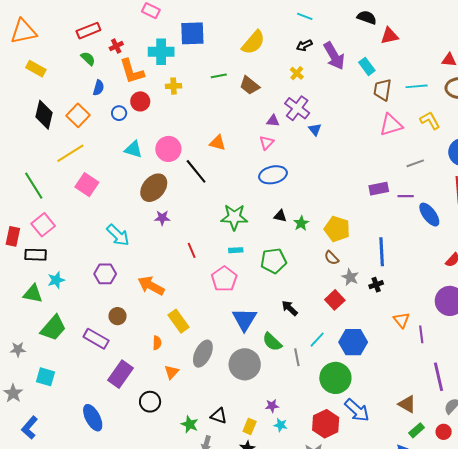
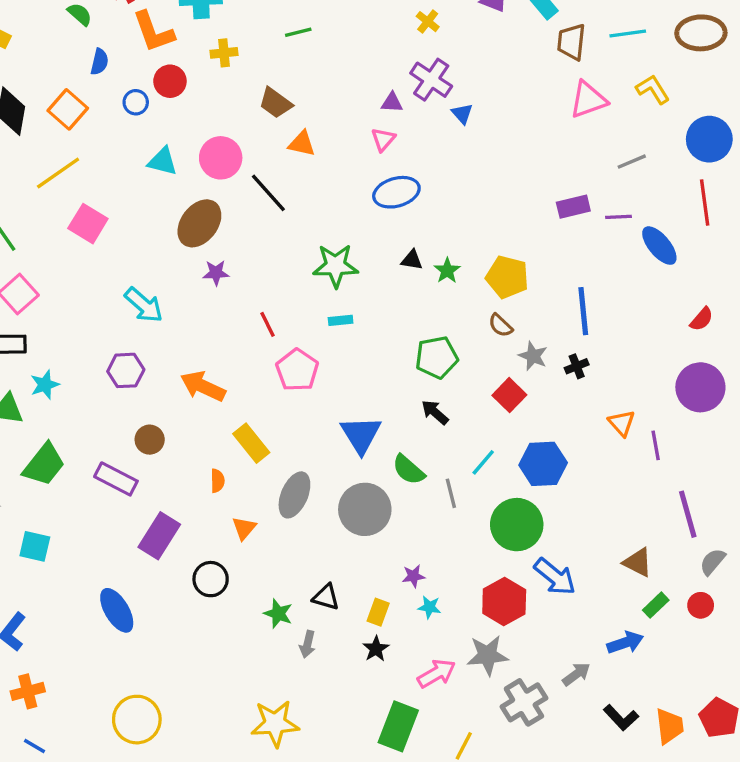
brown trapezoid: (250, 85) -> (276, 103), moved
green pentagon: (273, 261) -> (437, 357), moved
pink pentagon: (224, 279) -> (297, 370), moved

